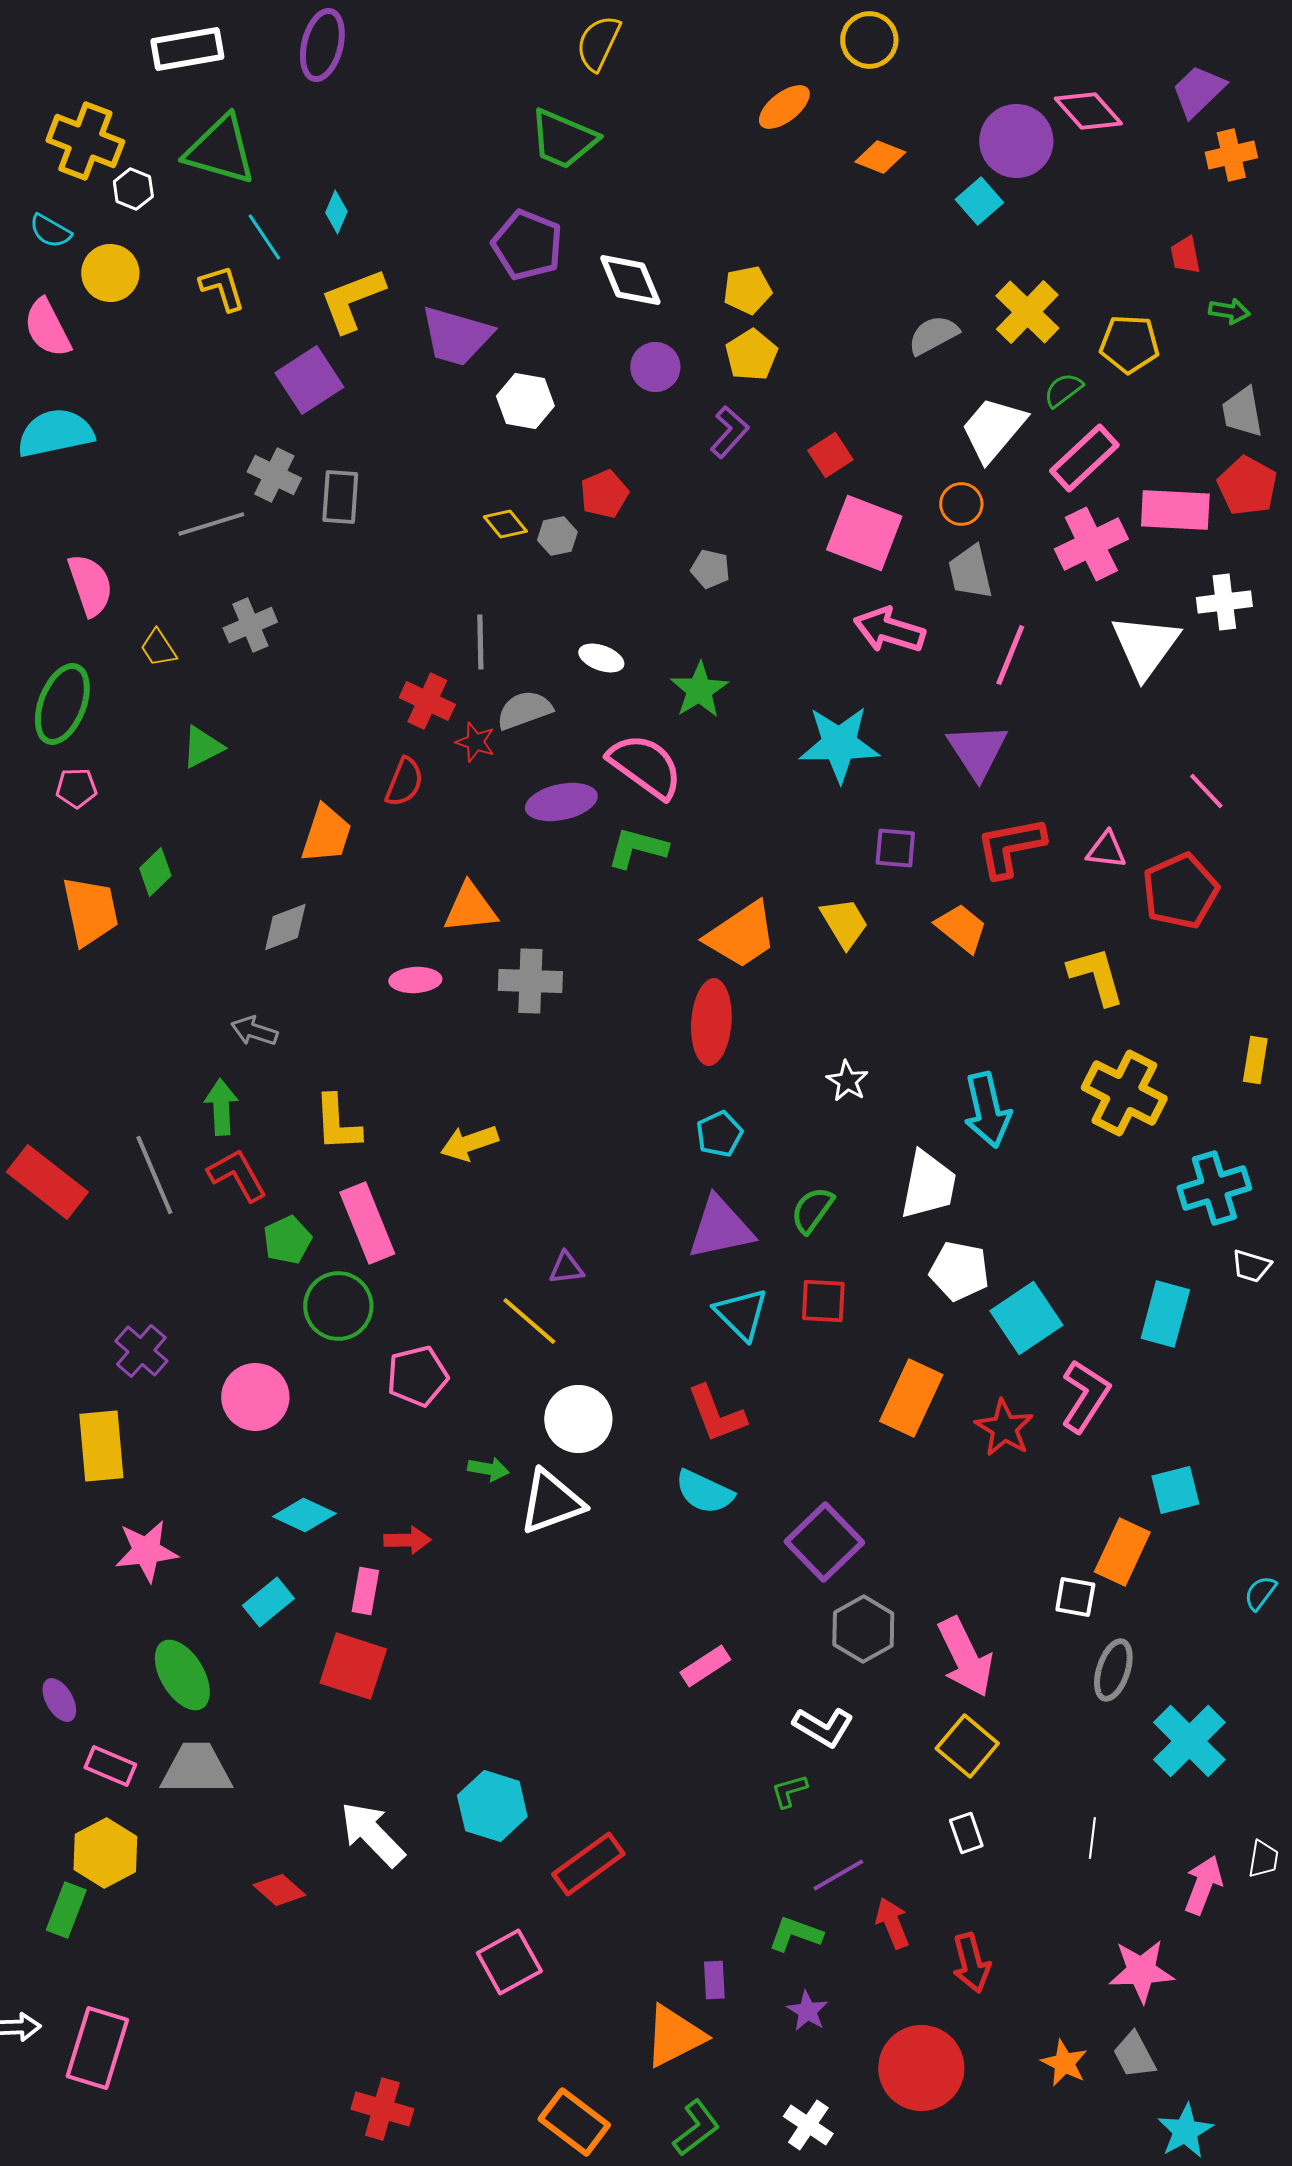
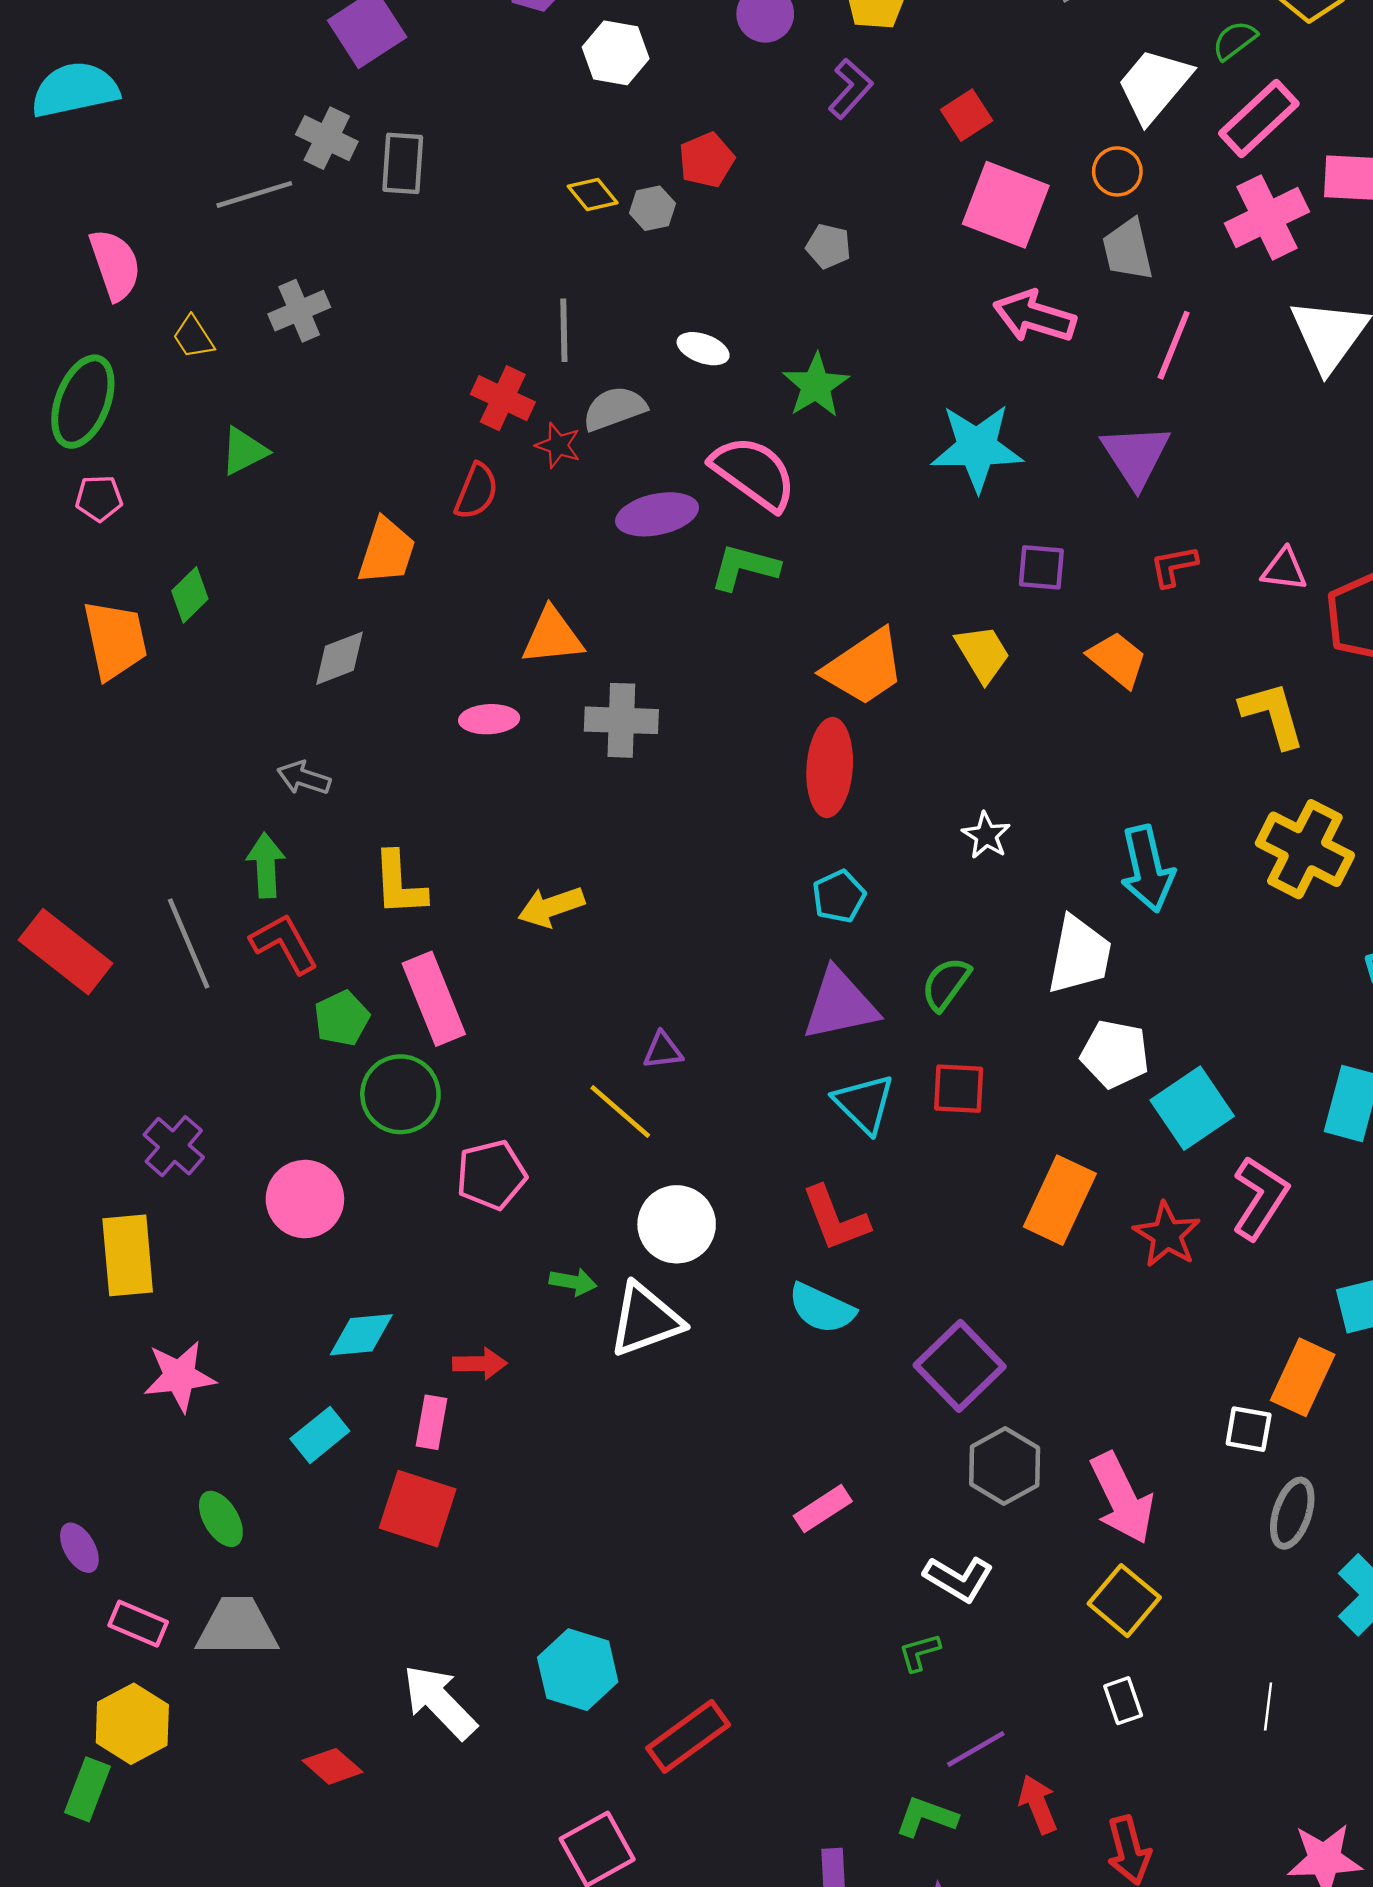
red L-shape: (1010, 847) -> (1174, 566), size x0.6
cyan diamond: (304, 1515) -> (361, 1335), turned -30
green ellipse: (182, 1675) -> (221, 1519), size x0.7

